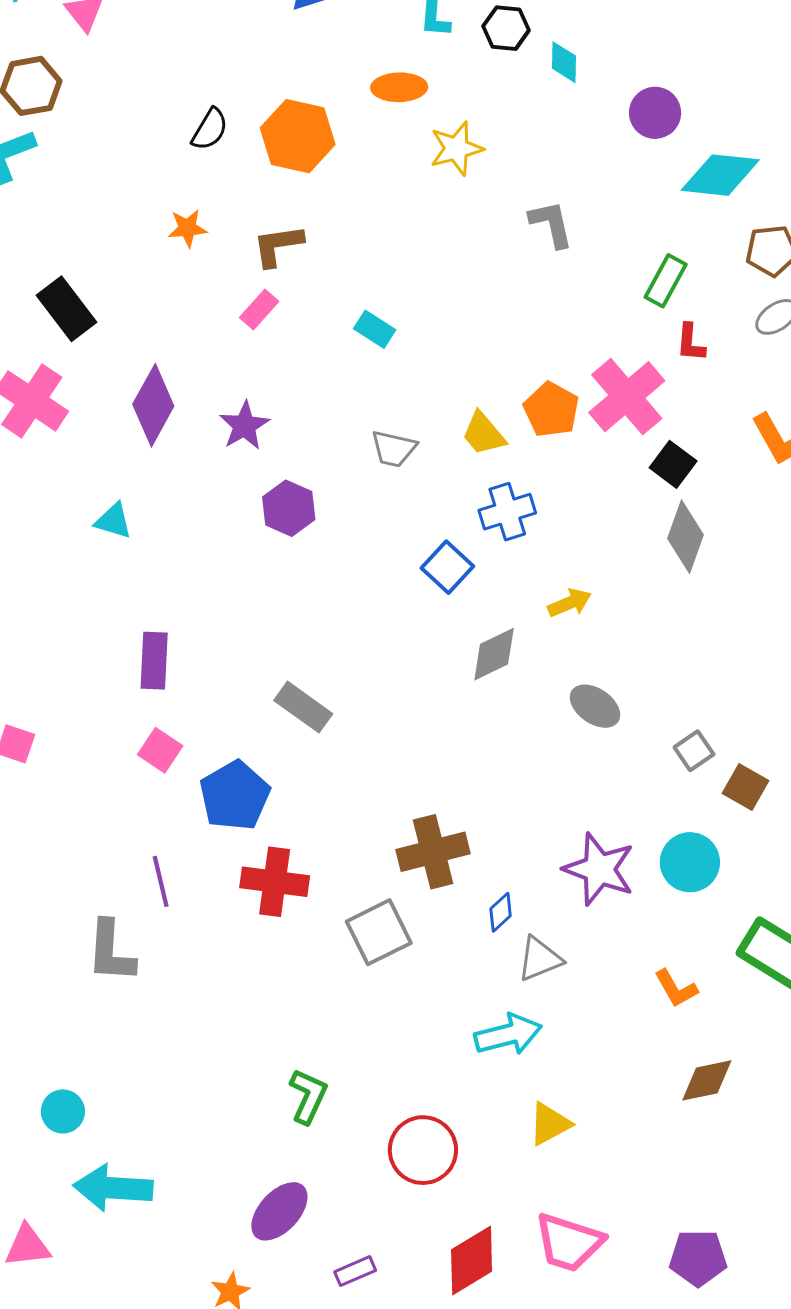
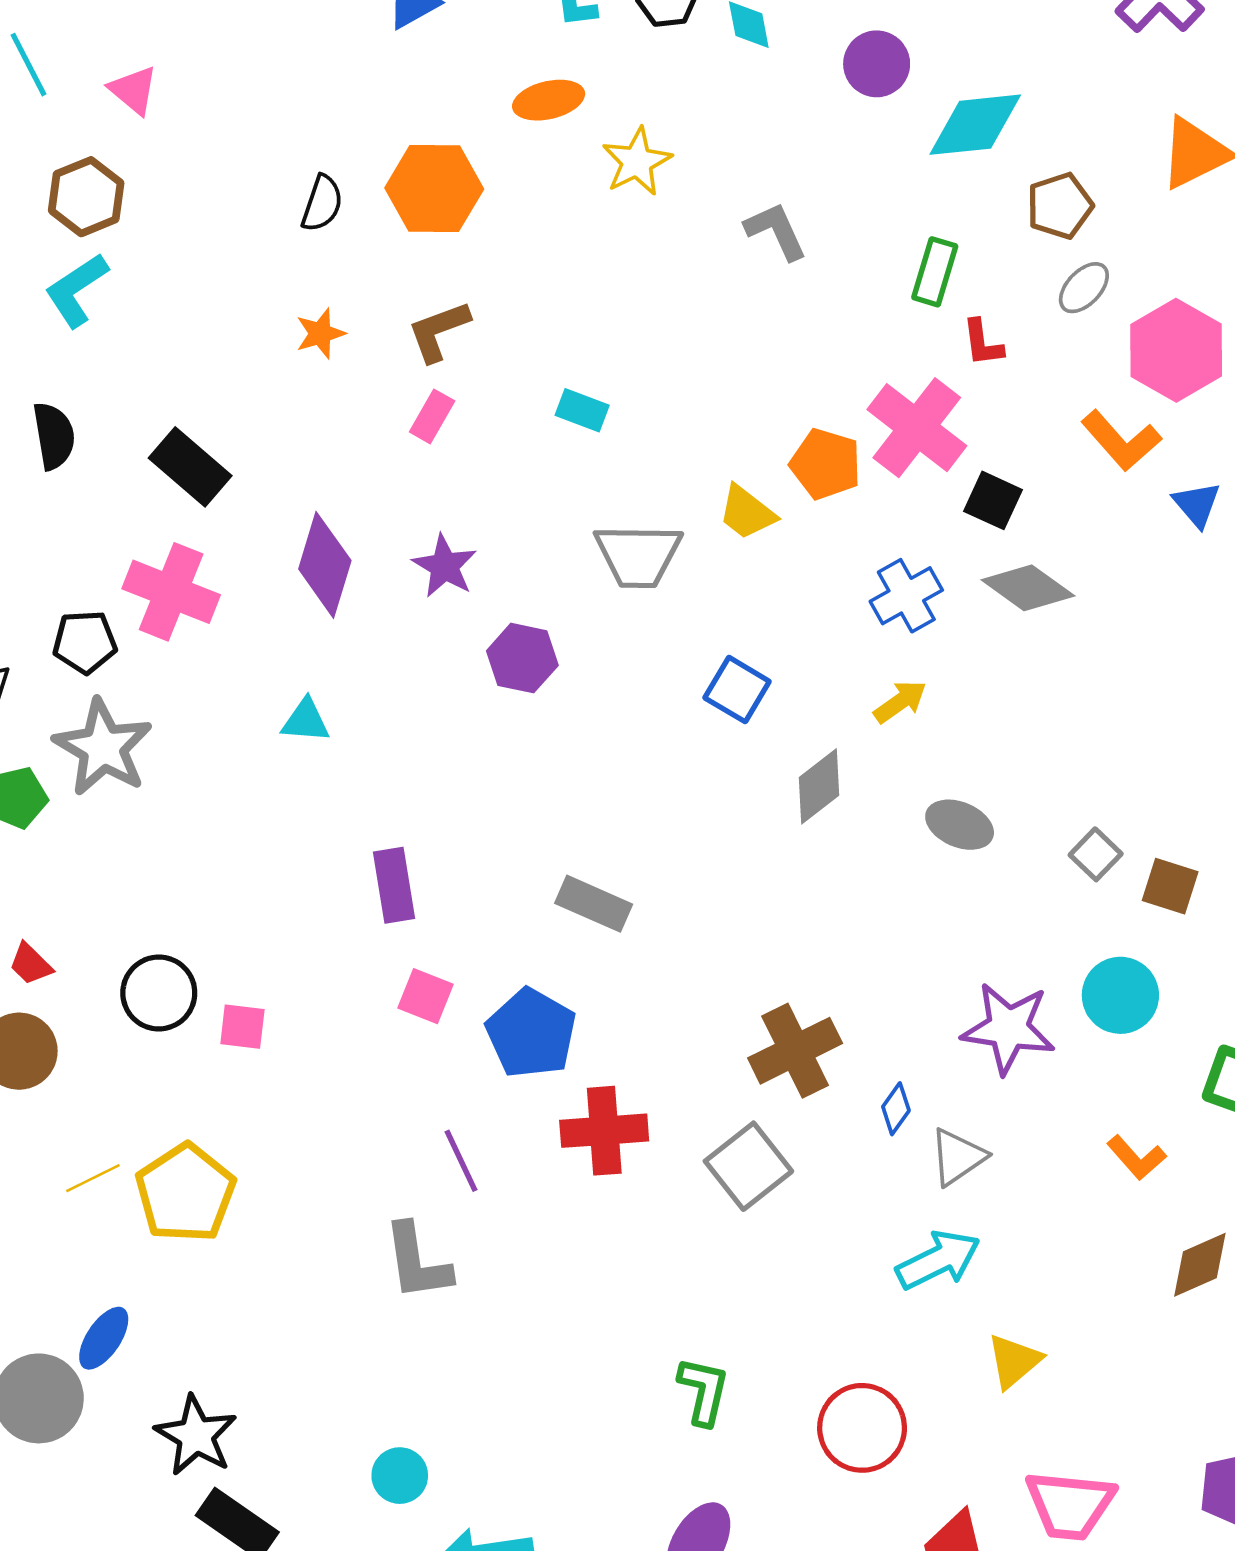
gray trapezoid: (394, 449) -> (638, 555), size x1.5
blue cross: (507, 512) -> (906, 596), moved
gray diamond: (686, 537) -> (1028, 588), turned -62

